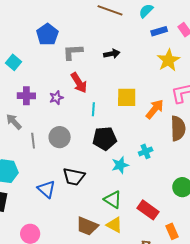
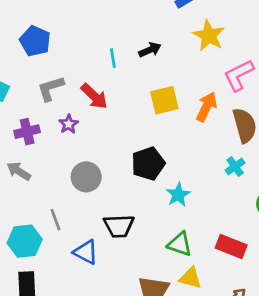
gray L-shape: (73, 52) -> (51, 88), moved
black arrow: (112, 54) -> (150, 50), moved
cyan line: (93, 109) -> (113, 58), moved
gray line: (33, 141) -> (56, 220), moved
cyan cross: (146, 151) -> (235, 167), moved

